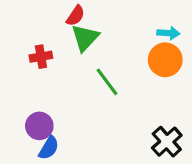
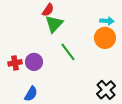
red cross: (41, 57) -> (15, 63), moved
purple circle: (39, 126) -> (34, 62), moved

